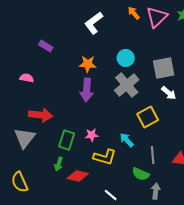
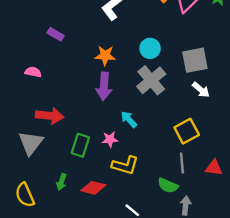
yellow square: (148, 117) -> (187, 131), moved
cyan arrow: (127, 140) -> (129, 119), moved
green arrow: (59, 164) -> (61, 182), moved

